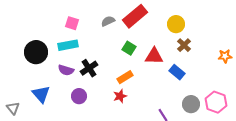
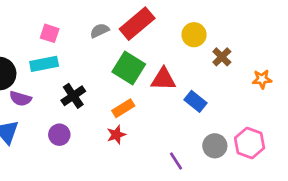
brown cross: (184, 45) -> (222, 57), moved
green square: (129, 48) -> (129, 68), size x1.6
purple semicircle: (66, 70) -> (20, 99), moved

